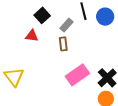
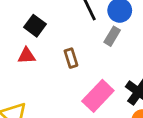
gray rectangle: (67, 25) -> (112, 36), moved

